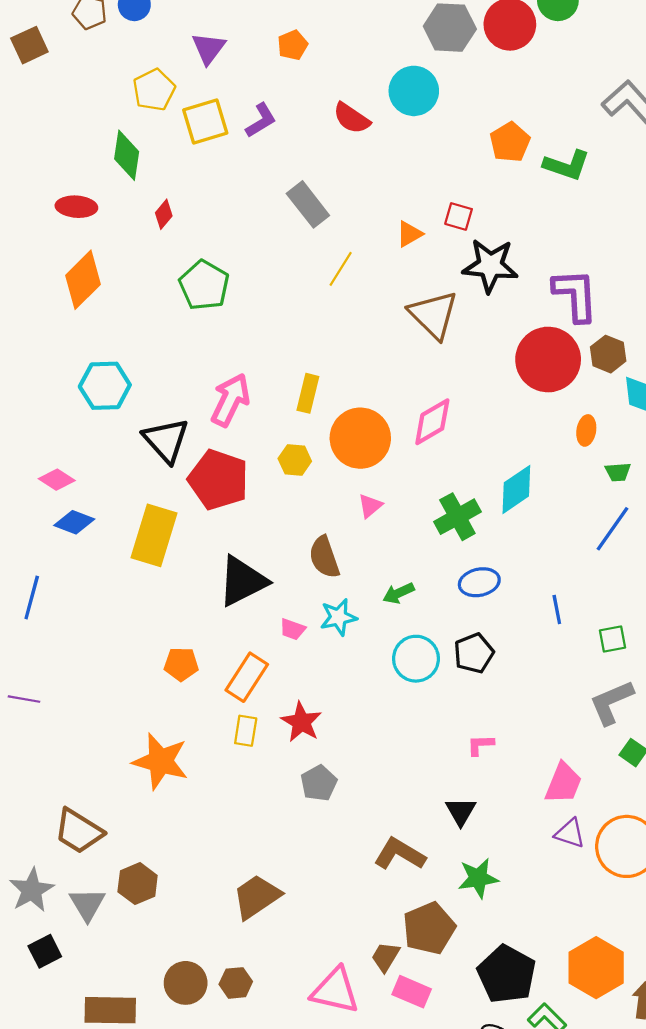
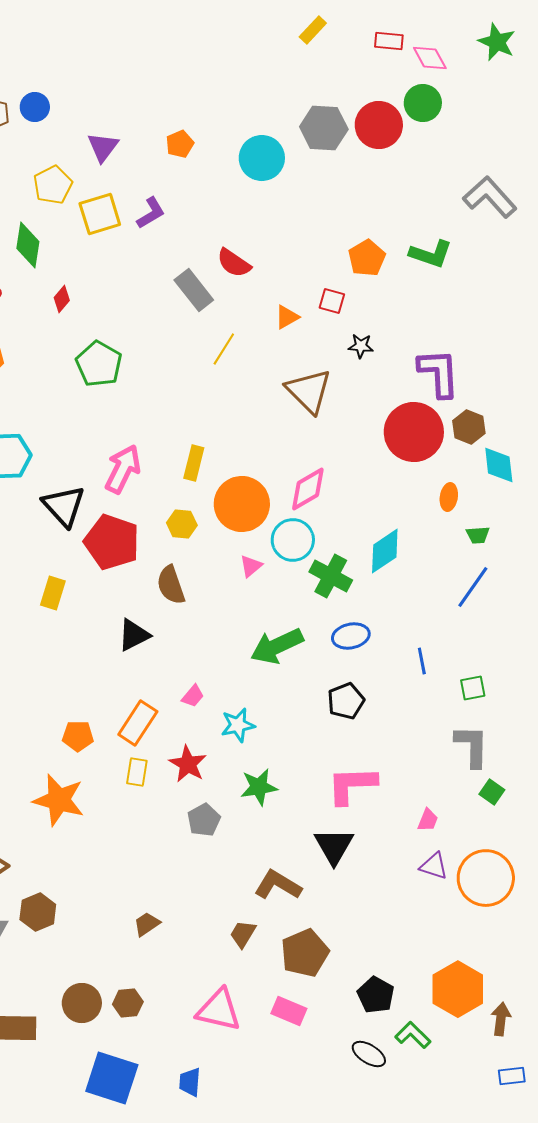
cyan circle: (414, 91) -> (262, 158), moved
red semicircle: (352, 118) -> (234, 263), moved
orange pentagon: (510, 142) -> (367, 258), moved
black star: (490, 266) -> (361, 346), size x0.5
green cross: (457, 517) -> (331, 576), turned -33
yellow rectangle: (154, 535) -> (53, 593), size x0.6
brown semicircle: (324, 557) -> (171, 585), moved
black triangle: (242, 581) -> (134, 635), size x0.7
green arrow: (399, 593) -> (277, 646), size x1.8
cyan star: (338, 617) -> (238, 725), moved
pink trapezoid: (293, 629) -> (193, 696), moved, turned -70
cyan circle: (416, 659) -> (293, 540), moved
orange pentagon: (181, 664) -> (78, 736), moved
gray L-shape: (611, 702) -> (472, 746), turned 114
pink L-shape: (480, 745) -> (352, 785), size x2.0
pink trapezoid: (563, 783) -> (428, 820), size x0.6
black triangle: (461, 812) -> (334, 846), size x1.4
green star: (478, 878) -> (259, 787), moved
brown trapezoid: (257, 897) -> (147, 924), size x0.6
brown trapezoid: (385, 957) -> (243, 934), moved
black pentagon: (507, 974) -> (376, 995), size x0.7

